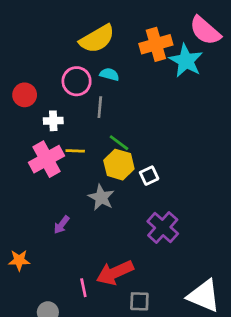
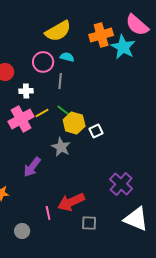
green line: (119, 143) -> (64, 111), moved
yellow line: (75, 151) -> (42, 113), turned -32
purple arrow: (62, 225) -> (32, 167), size x1.5
purple cross: (163, 227) -> (121, 184), moved

